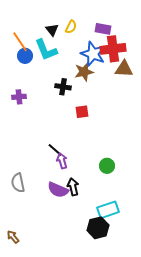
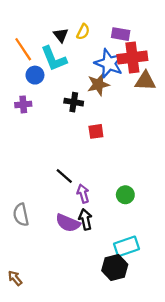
blue circle: (25, 56) -> (35, 75), moved
purple cross: (19, 97) -> (23, 104), moved
purple arrow: (62, 161) -> (83, 194), moved

